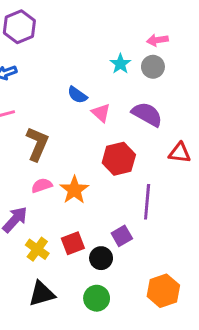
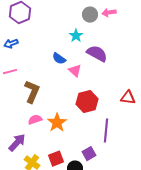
pink arrow: (157, 40) -> (109, 13), moved
cyan star: (120, 64) -> (76, 36), moved
gray circle: (153, 67) -> (90, 15), moved
purple semicircle: (147, 114) -> (97, 54), moved

